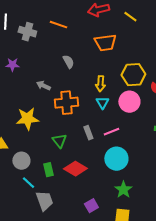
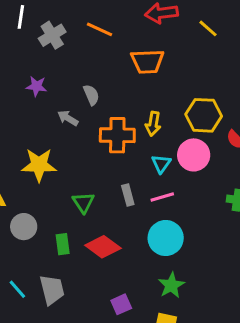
gray cross: (27, 32) -> (52, 35), turned 36
orange trapezoid: (105, 43) -> (147, 61), moved
gray semicircle: (68, 62) -> (91, 95), moved
purple star: (12, 65) -> (36, 86), moved
orange cross: (66, 103) -> (117, 135), moved
cyan triangle: (102, 103) -> (161, 164), moved
cyan line: (28, 183) -> (17, 289), moved

